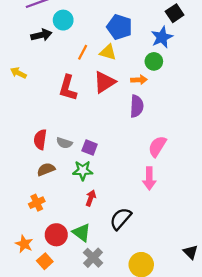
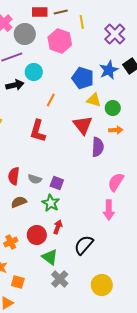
blue star: (162, 37) -> (109, 70), moved
yellow triangle: (108, 52) -> (94, 100), moved
orange arrow: (139, 80) -> (116, 130), moved
red triangle: (104, 82) -> (83, 125), moved, turned -35
green star: (83, 170) -> (51, 203), turned 30
orange cross: (37, 203) -> (11, 242), moved
red circle: (56, 235) -> (37, 235), moved
orange square: (45, 261) -> (18, 282), turned -32

